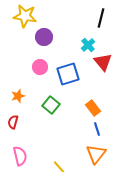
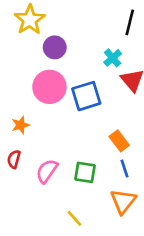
yellow star: (25, 16) -> (30, 20), turned 30
pink circle: (40, 67) -> (49, 87), size x1.6
green square: (51, 105) -> (85, 172), moved, turned -30
pink semicircle: (20, 156) -> (47, 171), moved, turned -132

